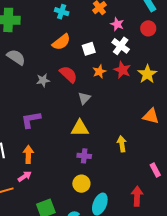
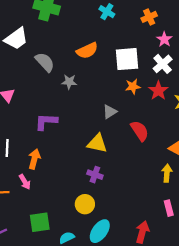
orange semicircle: (61, 42) -> (87, 51), moved
white square: (89, 49) -> (127, 59), size x1.6
gray semicircle: (16, 57) -> (45, 62), moved
red semicircle: (68, 74) -> (140, 131), moved
yellow arrow: (122, 144) -> (167, 173), moved
pink arrow: (25, 176) -> (25, 182), turned 80

